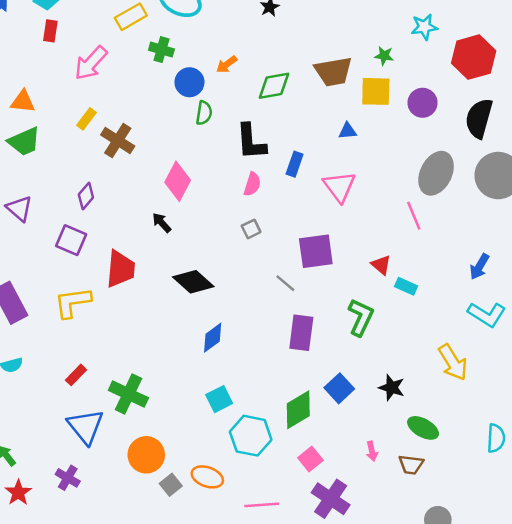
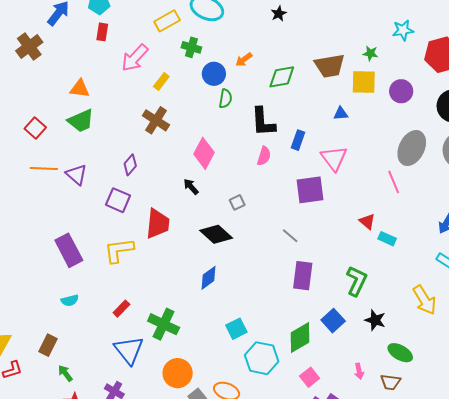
yellow rectangle: (87, 119) -> (161, 82), moved
gray square: (251, 229) -> (237, 202), moved
purple square: (316, 251) -> (310, 190), moved
green L-shape: (361, 317) -> (357, 281), moved
blue diamond: (213, 338) -> (208, 278), moved

